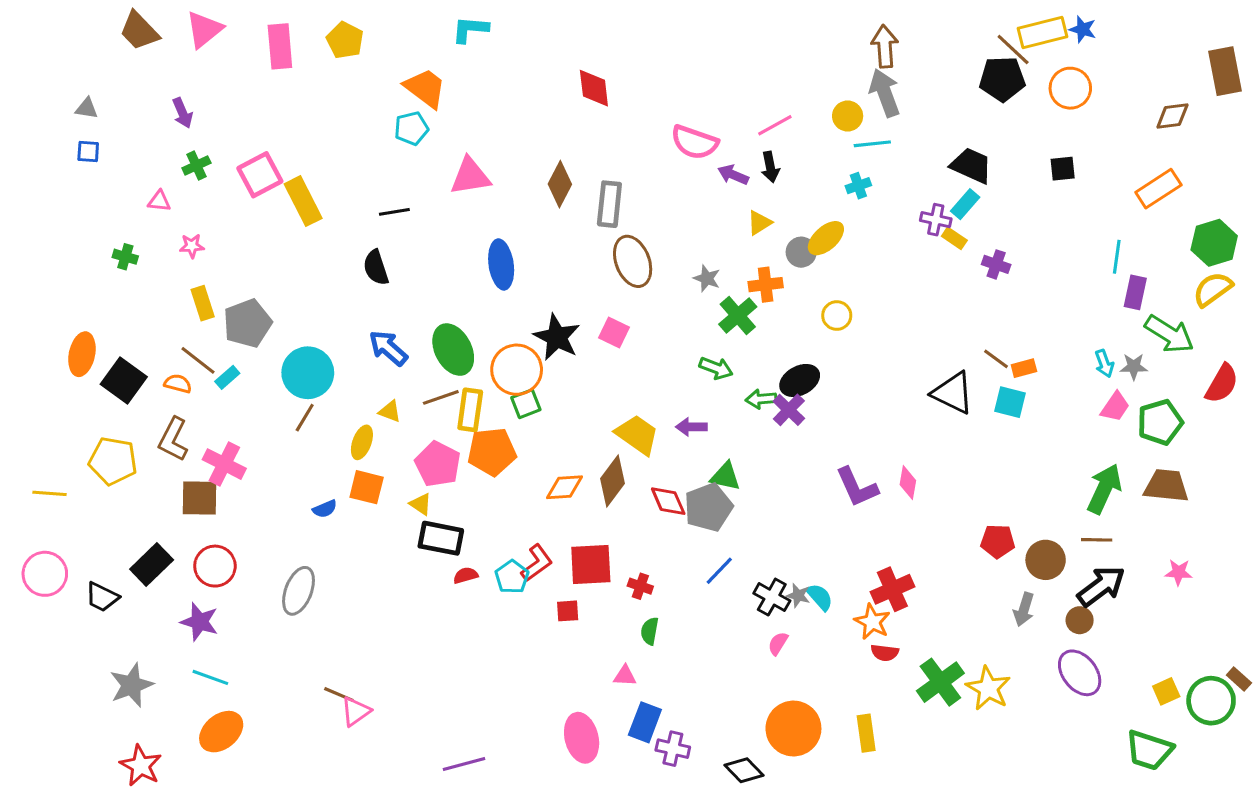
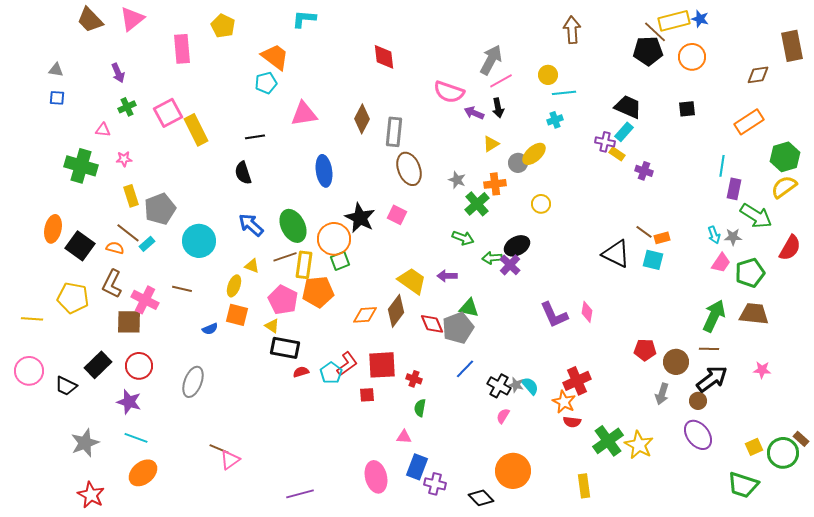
pink rectangle: (280, 46) -> (182, 49), moved
gray arrow: (885, 93) -> (491, 60), moved, turned 48
green cross: (125, 257) -> (81, 166), size x2.0
brown line: (305, 418) -> (182, 289), moved, turned 72
yellow rectangle: (866, 733) -> (584, 486), moved

